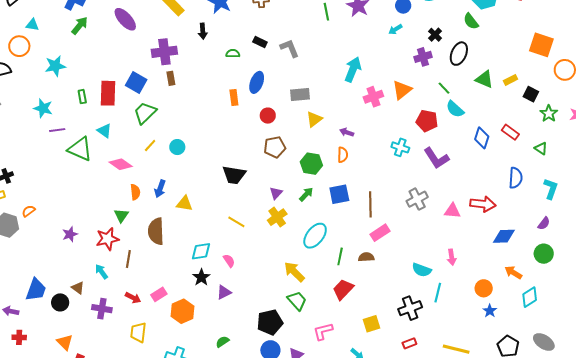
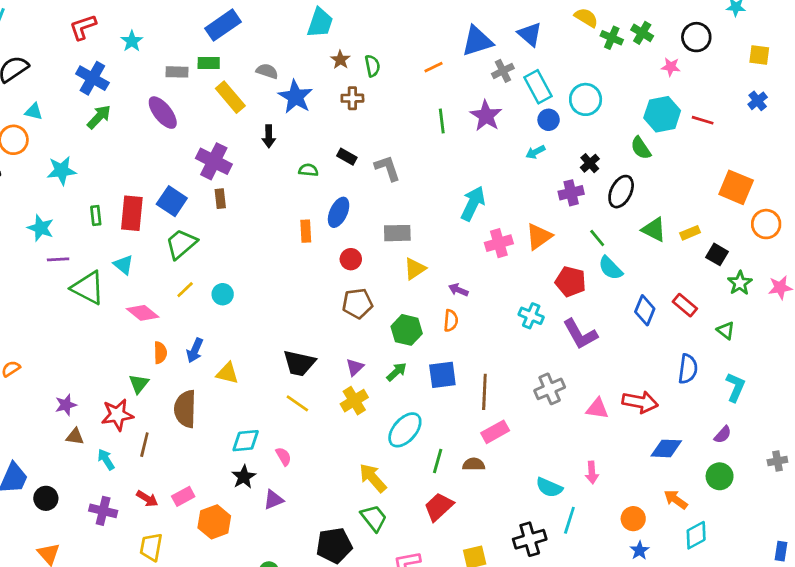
purple cross: (164, 52) -> (214, 161), turned 30
black trapezoid: (234, 175) -> (299, 363), moved
brown triangle: (78, 288) -> (75, 437), moved, turned -32

